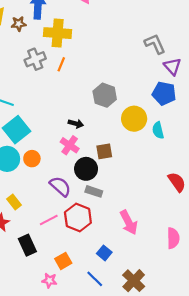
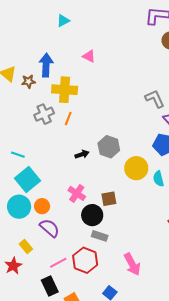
black arrow: (76, 124) -> (82, 154), moved, turned -32
purple semicircle: (60, 186) -> (49, 228), moved
black rectangle: (27, 245) -> (50, 286), moved

